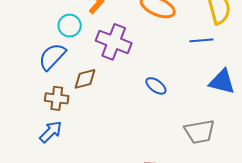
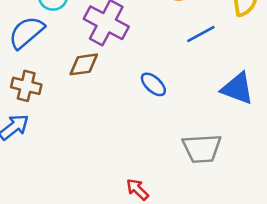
blue line: (201, 40) -> (201, 34), moved, turned -30
brown diamond: (85, 79) -> (84, 64), moved

